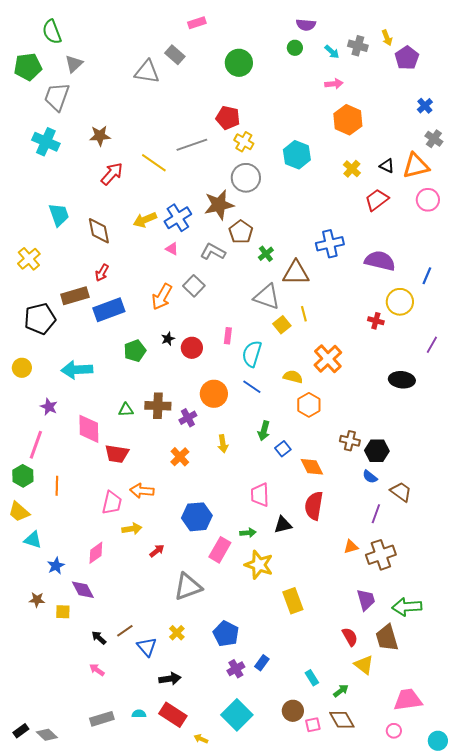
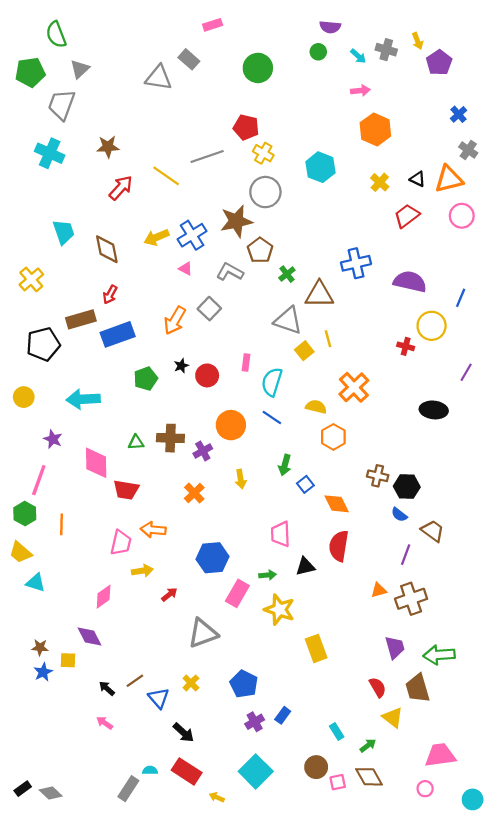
blue star: (56, 566) -> (43, 672), moved
black arrow: (170, 679) -> (183, 733), turned 50
gray rectangle: (102, 719) -> (128, 789), moved, turned -40

